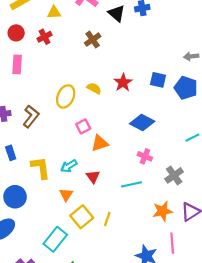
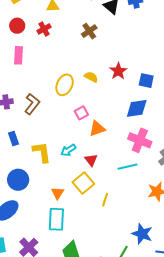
blue square: (158, 80) -> (146, 81), moved
blue diamond: (142, 122) -> (137, 108), turned -35
pink cross: (145, 156) -> (140, 140), size x1.6
orange triangle: (66, 195) -> (58, 193), moved
yellow square: (82, 217) -> (83, 183), moved
cyan rectangle: (55, 239) -> (56, 219), turned -35

